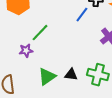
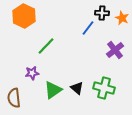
purple star: (26, 51) -> (32, 73), moved
black triangle: (71, 75) -> (77, 88), turned 32

